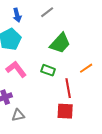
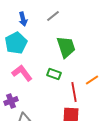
green trapezoid: (60, 43) -> (66, 47), turned -60
orange line: (86, 68) -> (92, 80), moved

